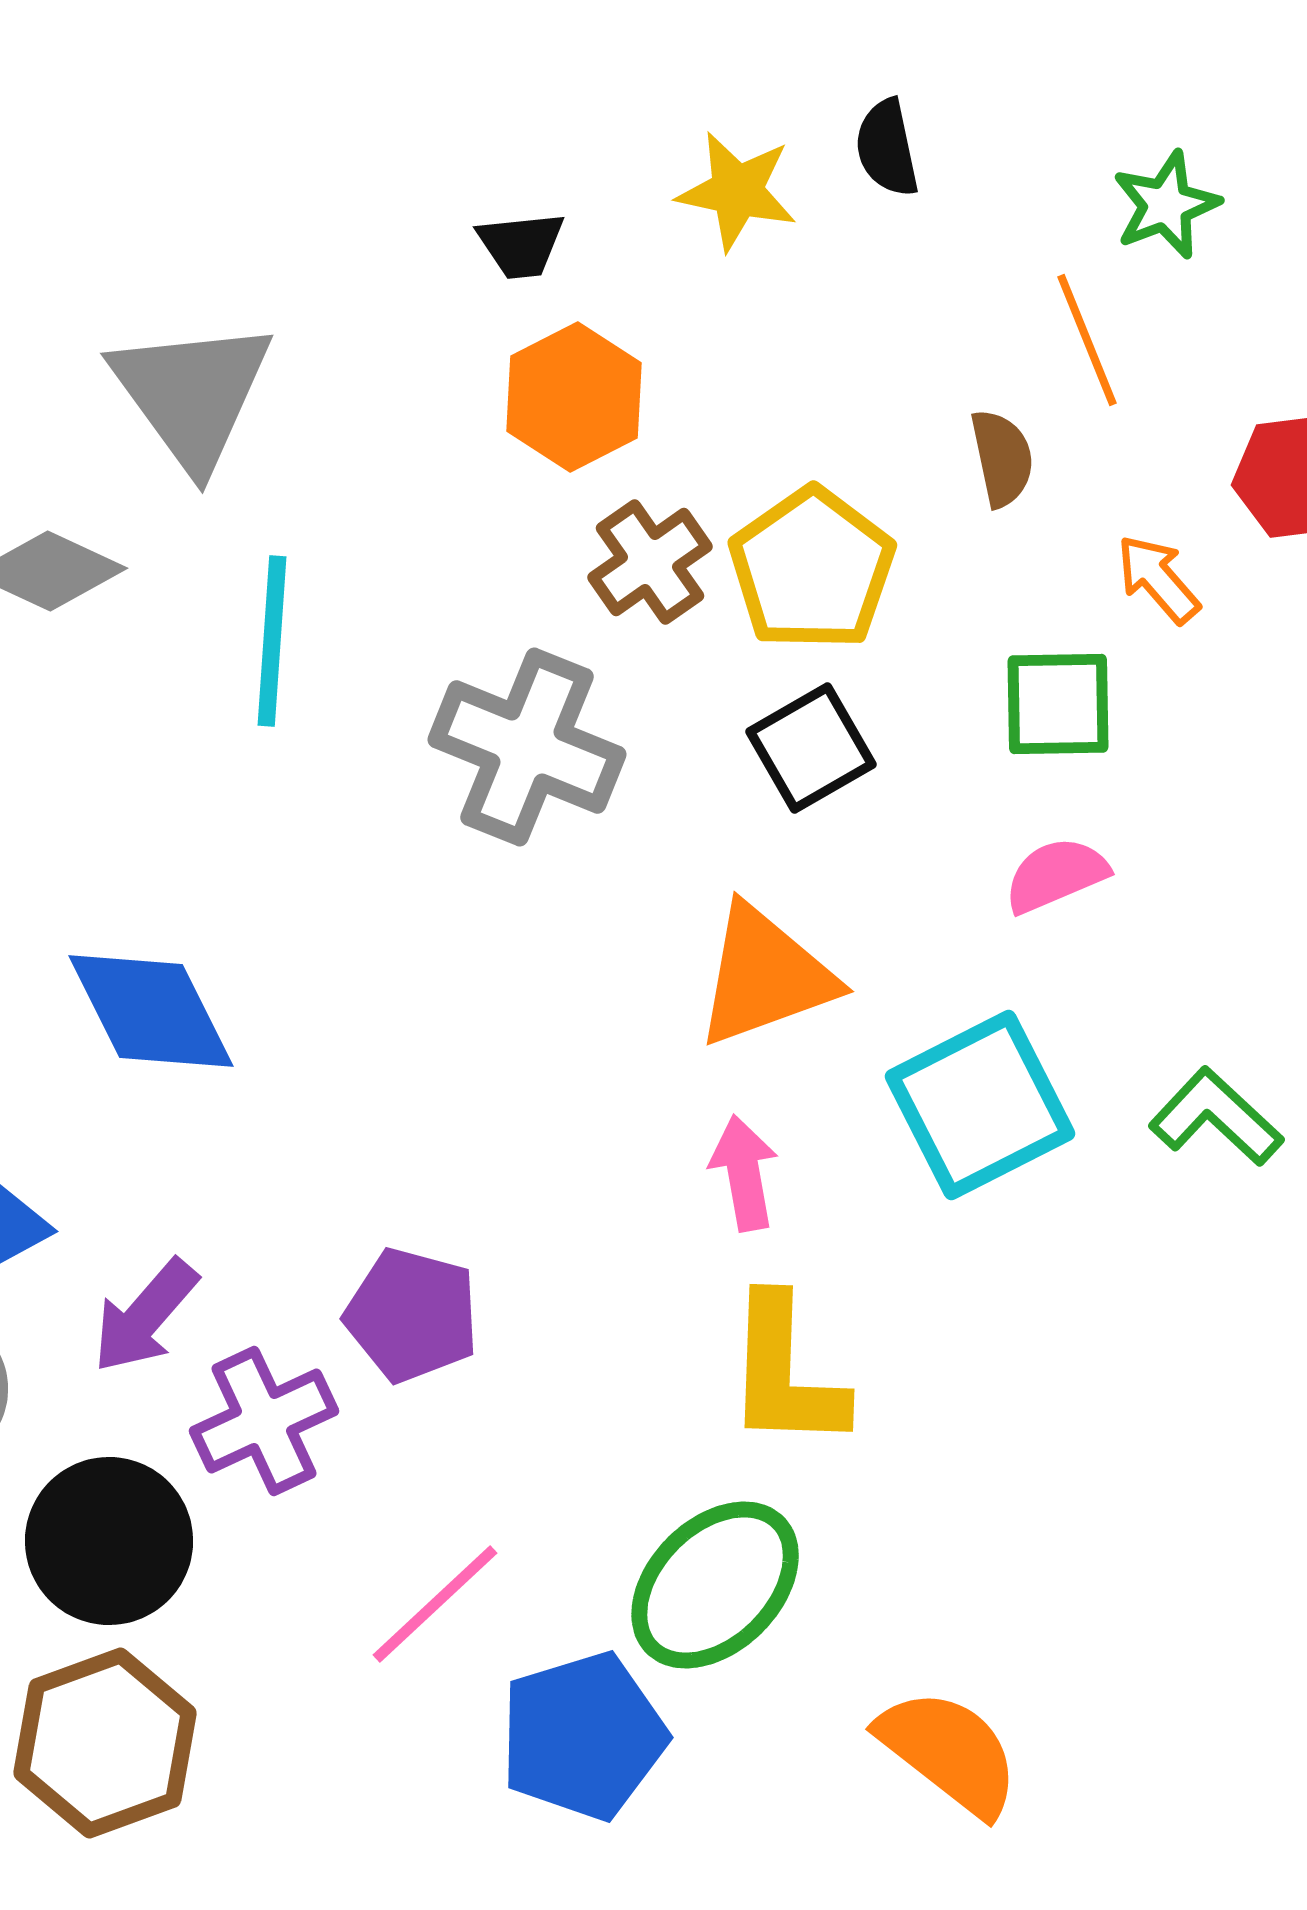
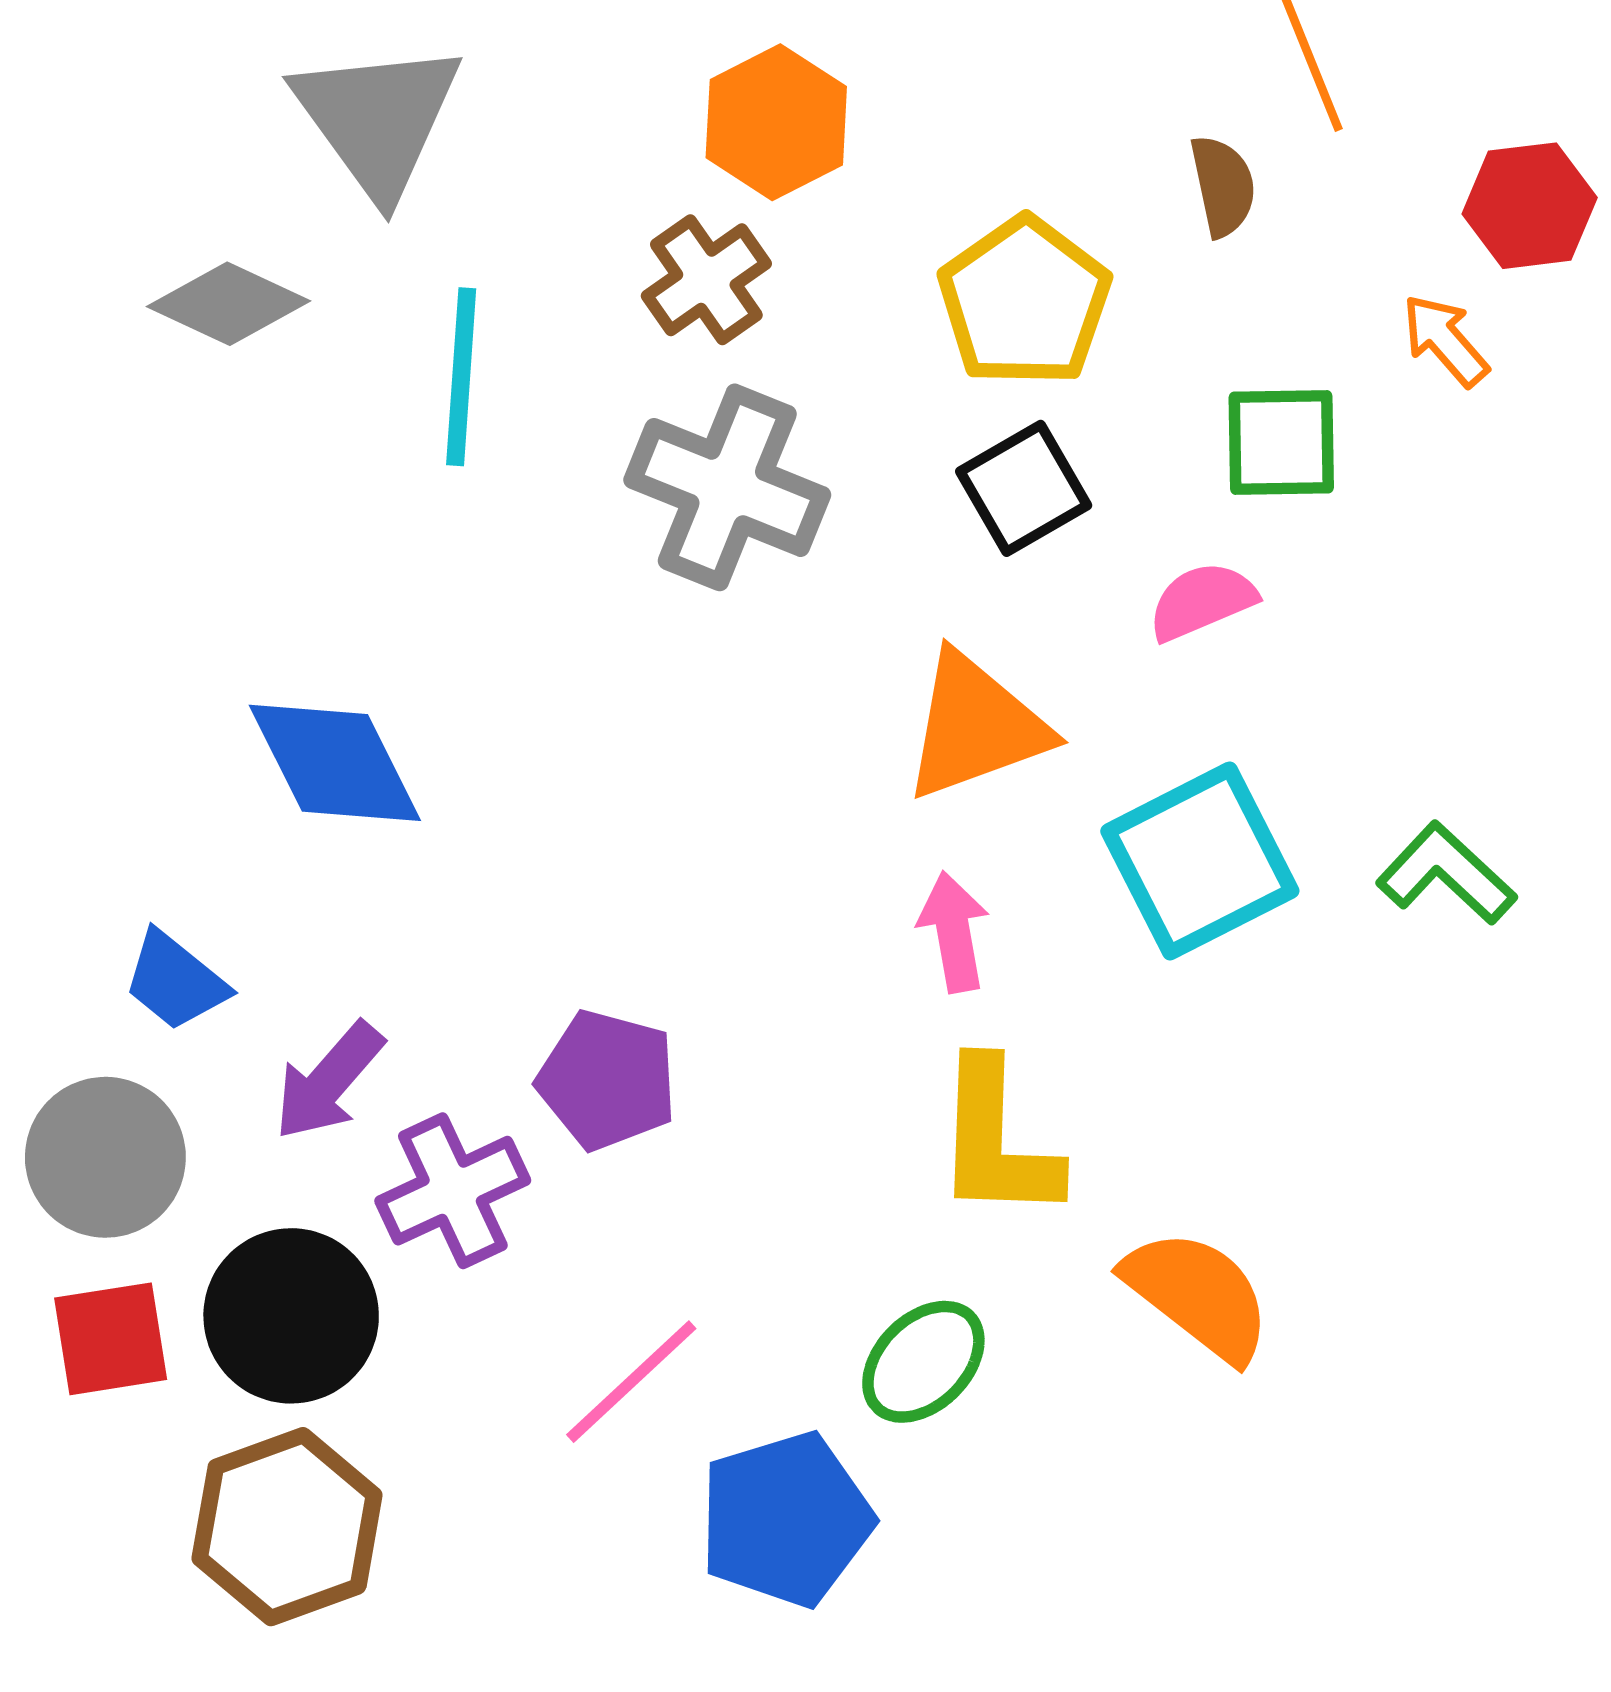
brown cross: (650, 562) -> (706, 280), moved
orange arrow: (1158, 579) -> (1445, 340), moved
pink semicircle: (1056, 875) -> (1202, 601), moved
green ellipse: (715, 1585) -> (923, 1362), size x0.7
orange semicircle: (949, 1752) -> (1198, 1295), moved

